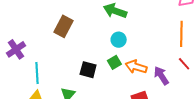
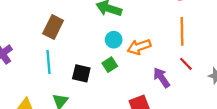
orange arrow: (136, 67) -> (139, 47), moved, turned -35
cyan line: (37, 73) -> (49, 62), moved

